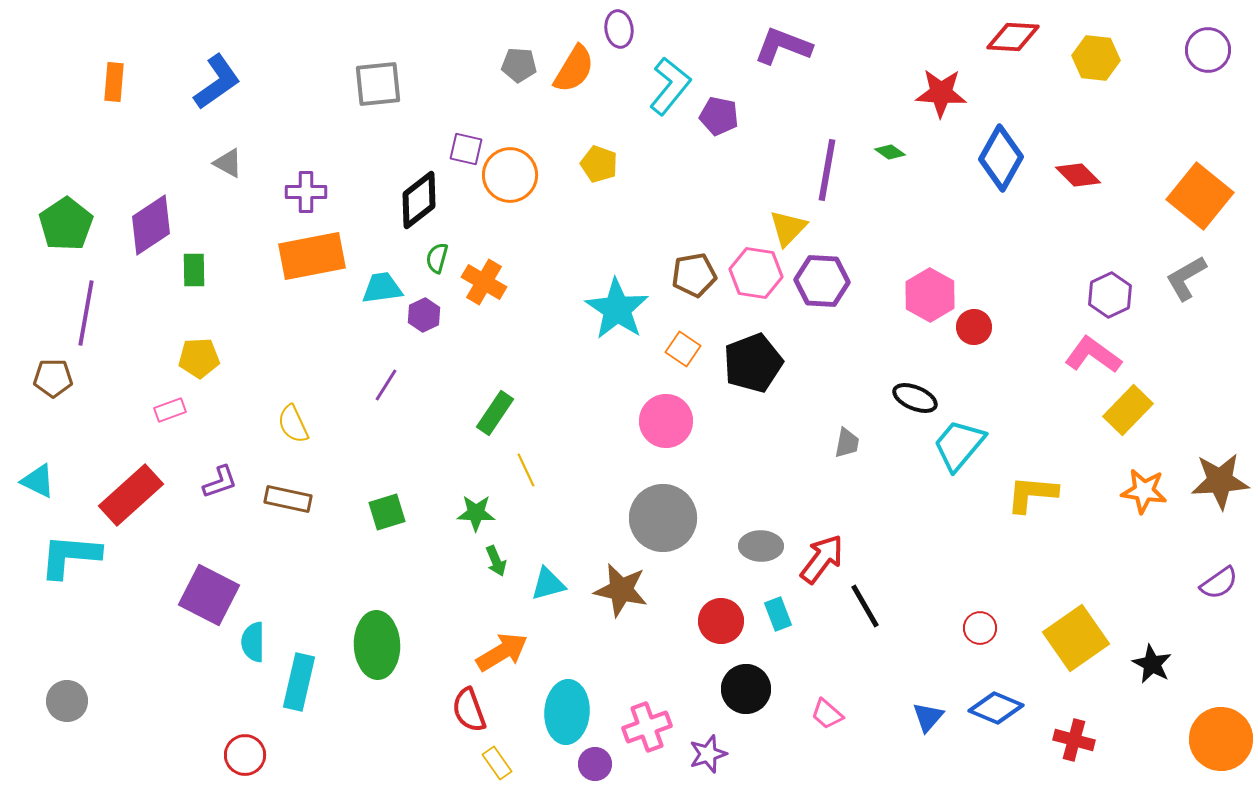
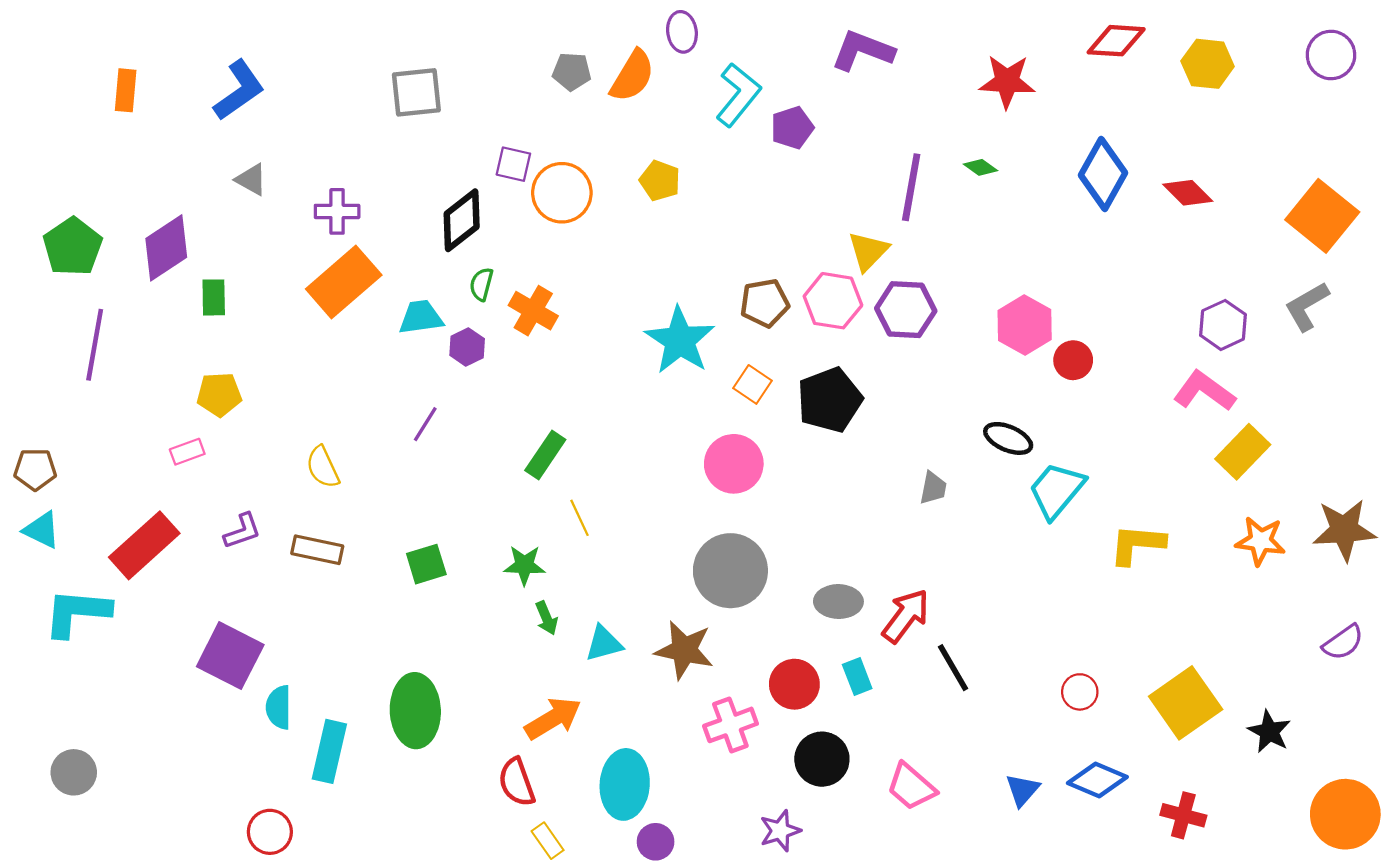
red star: (941, 93) -> (1007, 81), moved
purple pentagon: (719, 116) -> (792, 128), turned -30
orange rectangle: (312, 256) -> (344, 282), turned -30
brown pentagon: (53, 378) -> (35, 469), moved
pink trapezoid: (827, 714) -> (911, 787), size x1.4
pink cross: (647, 727) -> (730, 725), moved

